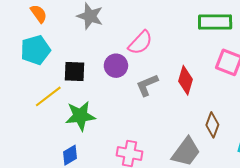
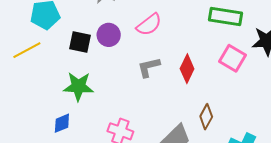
purple circle: (116, 66) -> (109, 35), moved
yellow line: (48, 96) -> (27, 50), moved

